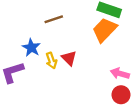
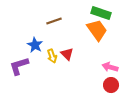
orange trapezoid: (104, 30) -> (97, 30), turned 100

